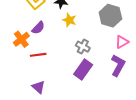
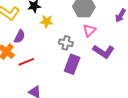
pink triangle: (122, 42) -> (89, 30), moved
purple L-shape: (118, 65) -> (104, 51), turned 110

